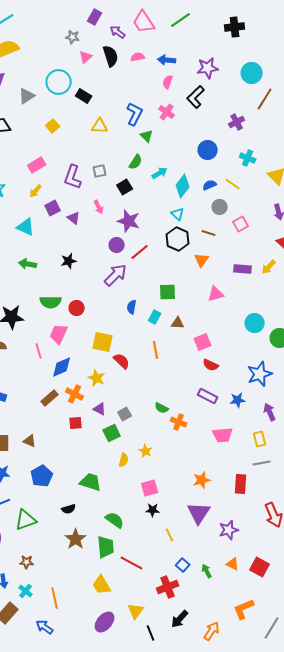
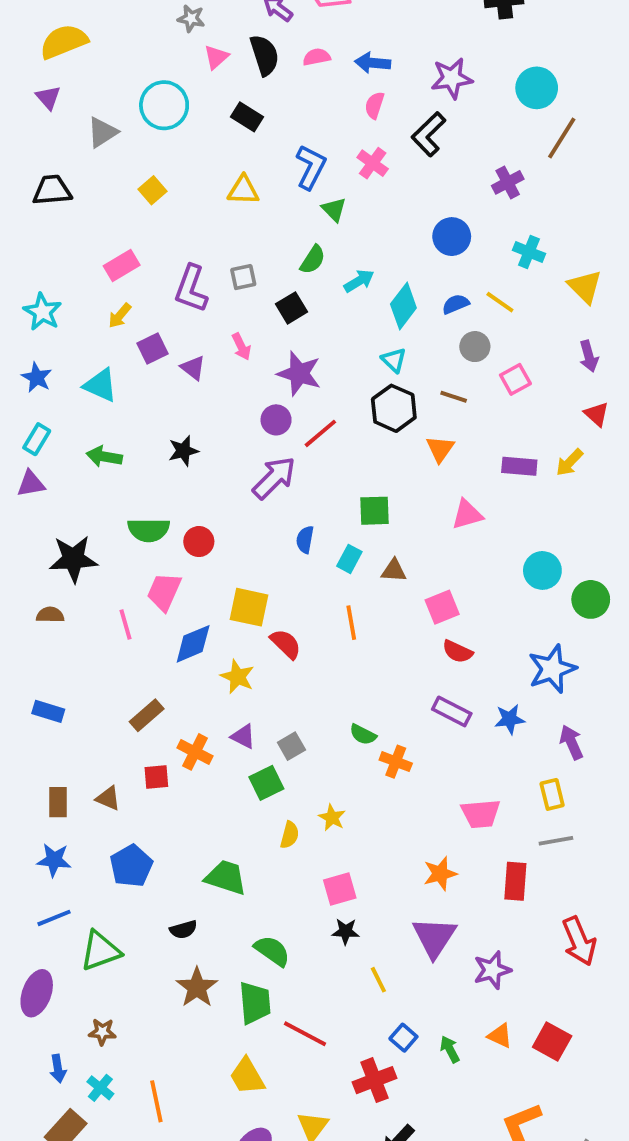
black rectangle: (84, 96) -> (247, 117), moved
blue diamond: (62, 367) -> (193, 644), moved
orange cross: (75, 394) -> (195, 752), moved
red square: (76, 423) -> (156, 777), moved
pink trapezoid: (223, 435) -> (481, 814), moved

